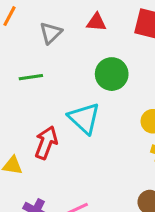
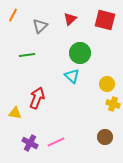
red triangle: (96, 22) -> (70, 19), turned -48
cyan triangle: (84, 118) -> (72, 76), moved, size x0.7

